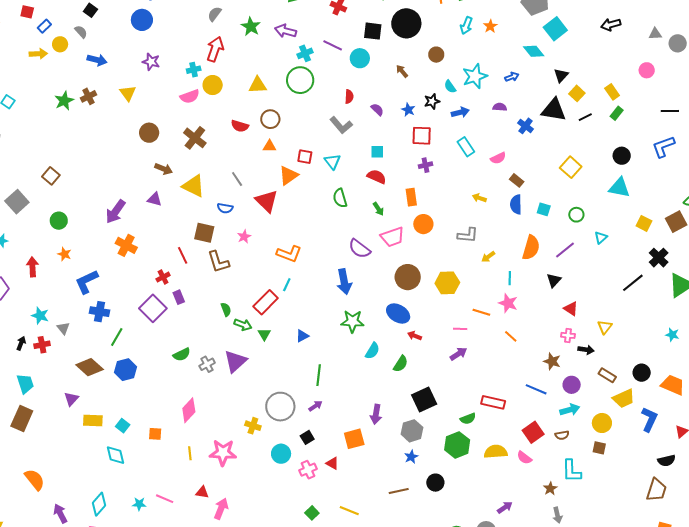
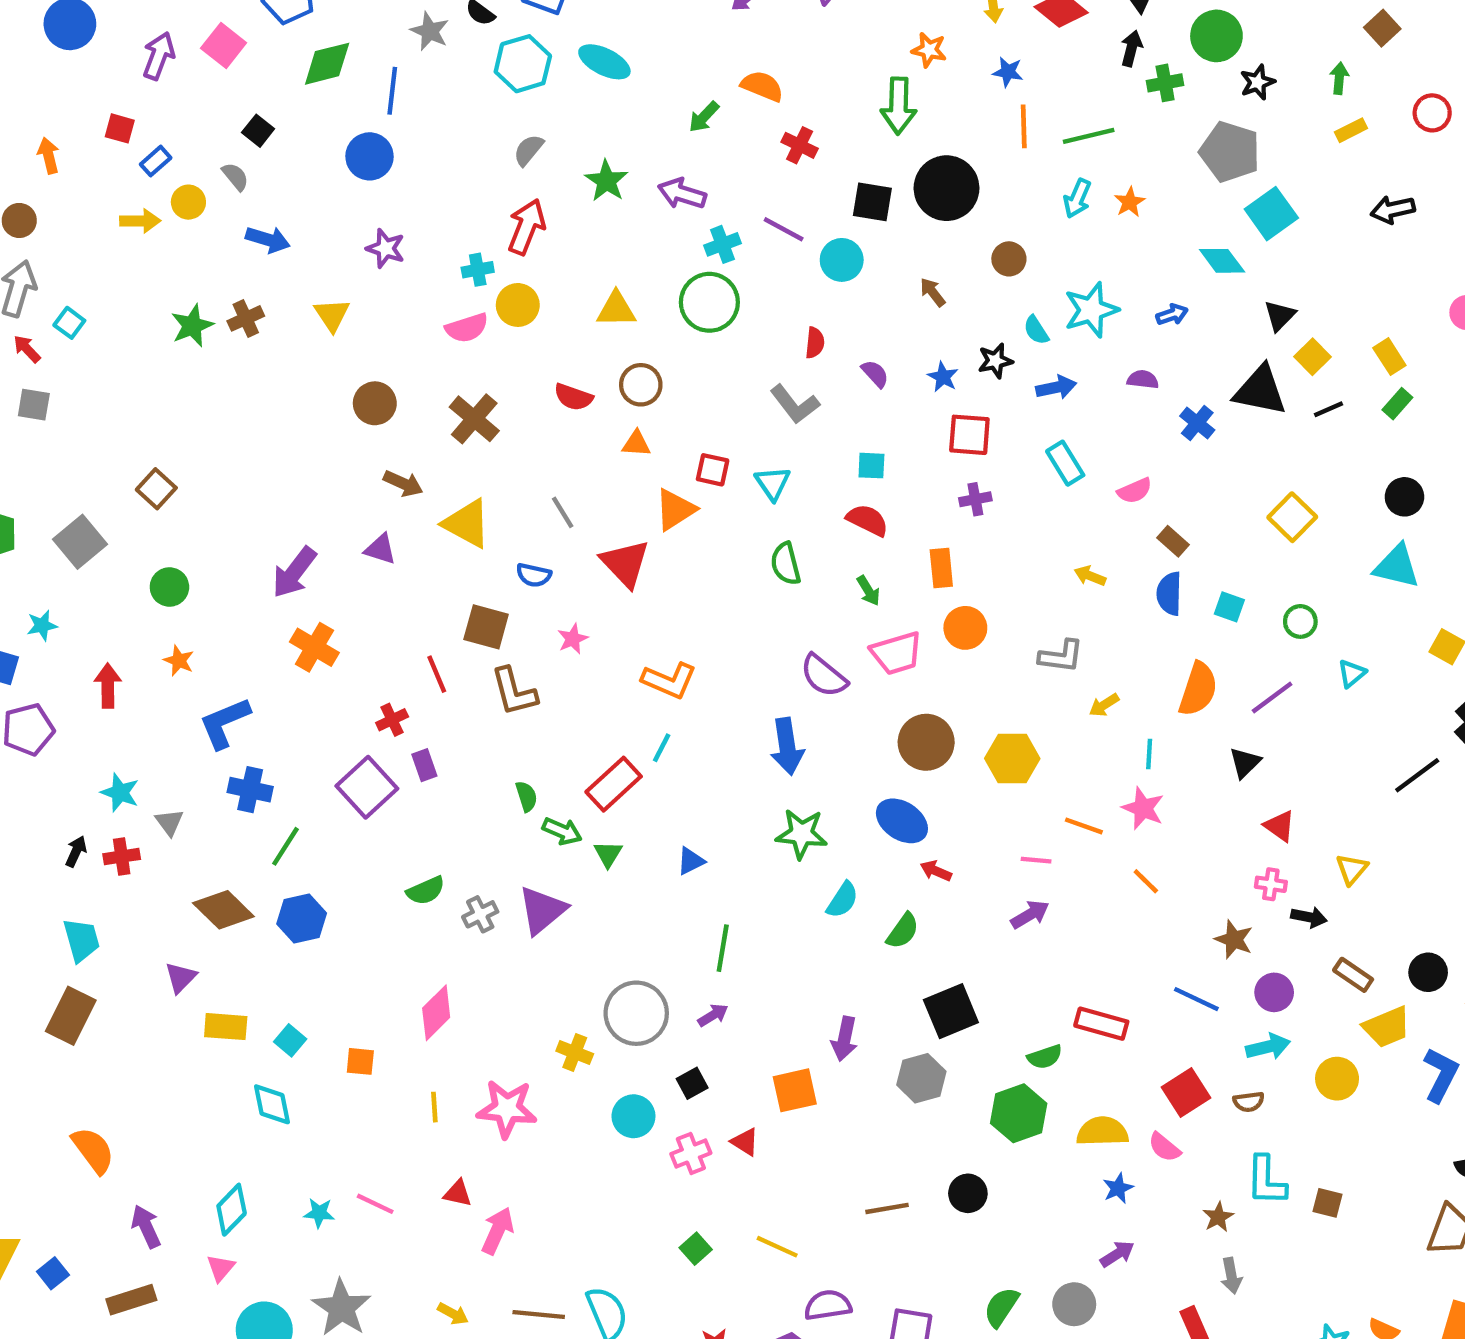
brown square: (599, 448) -> (1327, 1203), moved
blue star: (411, 457) -> (1118, 1188), moved

